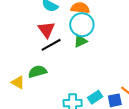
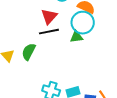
green semicircle: (37, 72) -> (29, 52), turned -66

